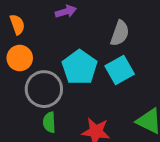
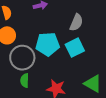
cyan pentagon: (80, 67) -> (48, 44), turned 30

